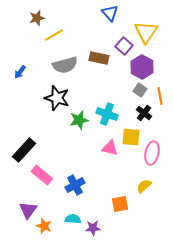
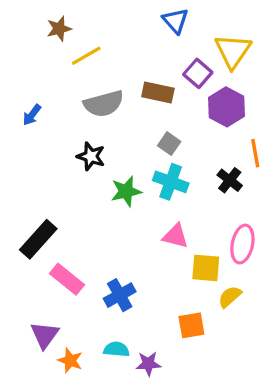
gray square: (140, 90) -> (169, 144), moved
black star: (57, 98) -> (91, 156), size x0.7
yellow square: (131, 137) -> (206, 268), moved

